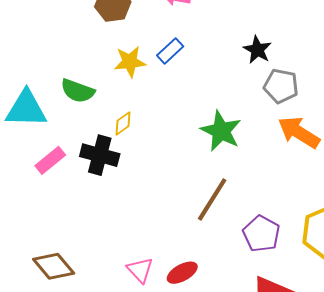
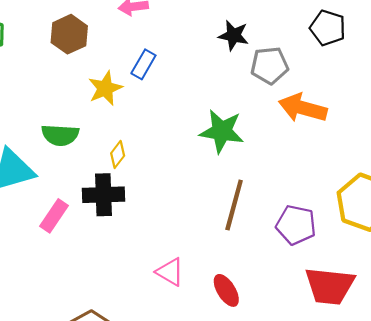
pink triangle: (140, 270) -> (170, 272), moved
red ellipse: (182, 273) -> (226, 290), turned -76

